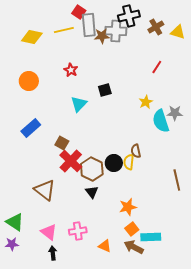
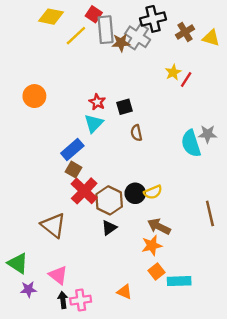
yellow line: (64, 30) -> (76, 36), turned -30
gray cross: (116, 31) -> (138, 37), turned 30
yellow diamond: (32, 37) -> (51, 17), moved
red star: (71, 70) -> (97, 102), moved
yellow star: (146, 102) -> (173, 72), moved
blue rectangle: (31, 128) -> (72, 149), moved
brown semicircle: (136, 151) -> (136, 133), moved
yellow semicircle: (129, 162) -> (153, 192), turned -119
black triangle: (92, 192) -> (109, 228), turned 32
pink cross: (78, 231) -> (81, 300), moved
purple star: (12, 244) -> (28, 289), moved
brown arrow: (134, 247) -> (159, 227), moved

